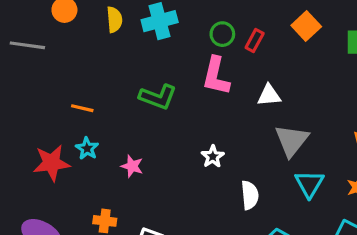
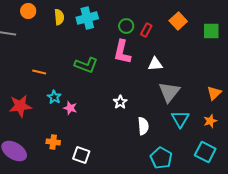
cyan star: (87, 148) -> (54, 97), moved

